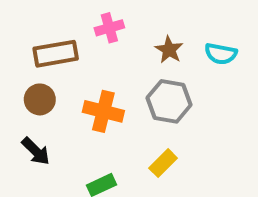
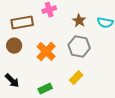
orange cross: (103, 111) -> (46, 52), turned 30
black arrow: (36, 151) -> (12, 81), moved

